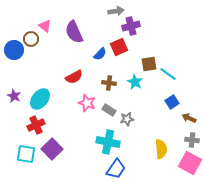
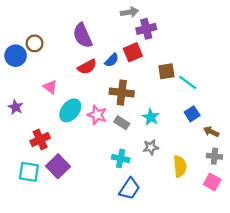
pink triangle: (45, 26) -> (50, 87), moved
red semicircle: (74, 77) -> (87, 67), moved
cyan star: (135, 82) -> (151, 117), moved
brown cross: (109, 83) -> (122, 93), size x1.5
cyan ellipse: (40, 99) -> (70, 110), moved
gray star: (127, 119) -> (151, 147), moved
cyan cross: (108, 142) -> (121, 158), size x0.7
pink square: (190, 163) -> (212, 182), size x0.7

